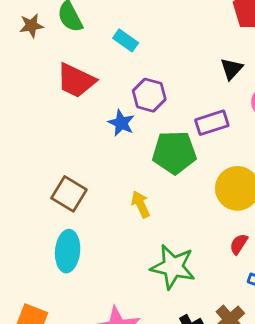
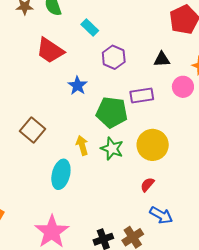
black triangle: (232, 69) -> (162, 59), turned 36
purple hexagon: (149, 95) -> (114, 57), moved
cyan ellipse: (68, 251) -> (61, 174), moved
green star: (173, 267) -> (112, 149), moved, size x0.7

